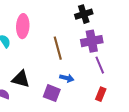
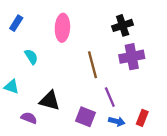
pink ellipse: (23, 26) -> (62, 28), moved
purple line: (100, 65) -> (110, 97), moved
blue arrow: (67, 78) -> (117, 121), moved

